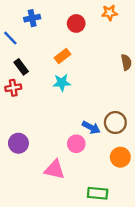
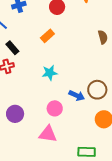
cyan star: (62, 83) -> (50, 73), moved
pink circle: (76, 144) -> (55, 108), moved

